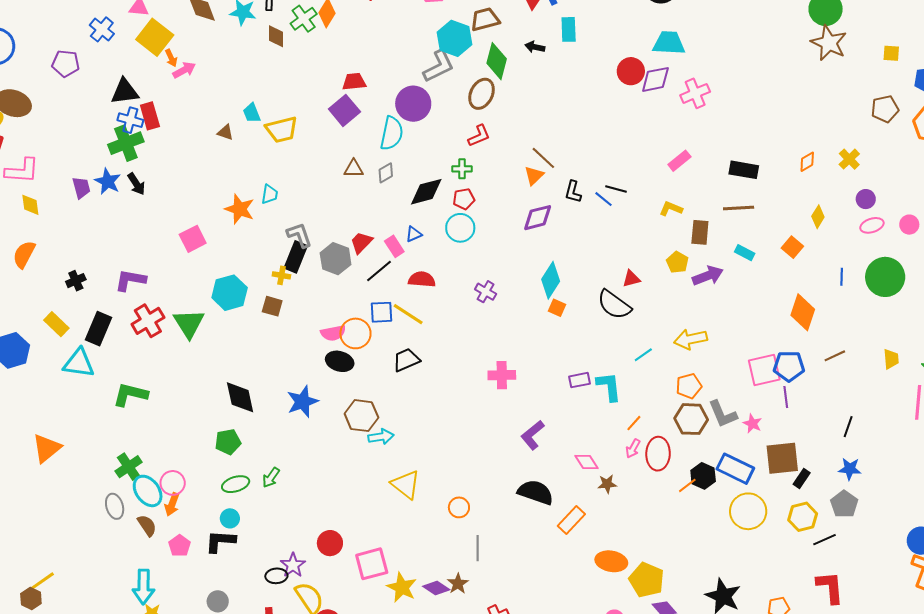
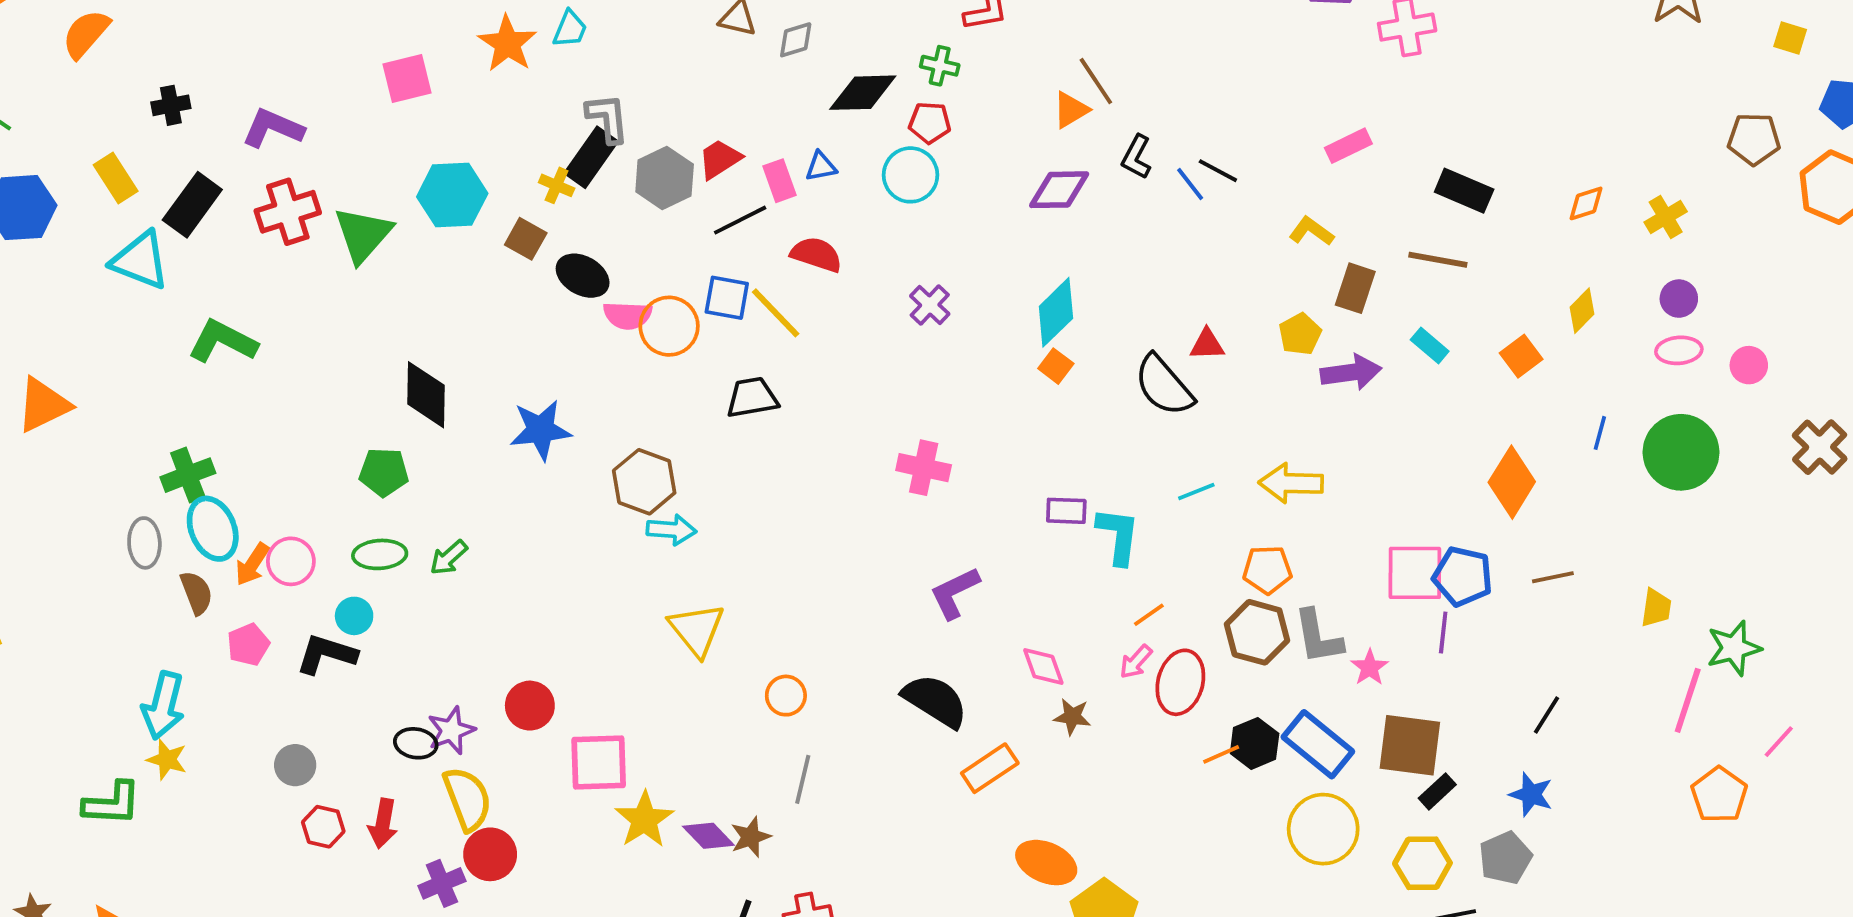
black ellipse: (340, 361) -> (583, 276), moved
pink circle: (173, 483) -> (291, 561), moved

